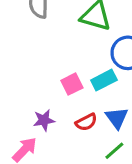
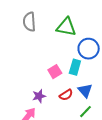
cyan rectangle: (104, 80) -> (75, 67), turned -42

